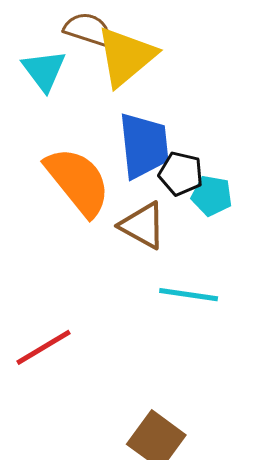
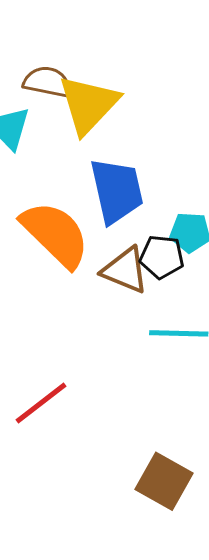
black pentagon: (181, 174) -> (162, 257), moved

